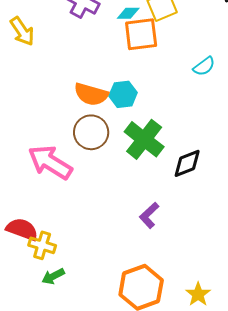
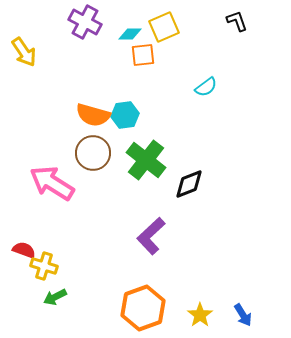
orange square: (141, 34) -> (143, 55), size x0.7
purple L-shape: (149, 215) -> (151, 236), size x1.4
red semicircle: (22, 229) -> (24, 250), size x0.7

